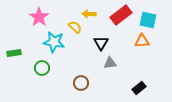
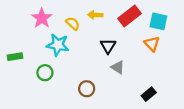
yellow semicircle: (75, 27) -> (73, 23), moved
orange triangle: (142, 41) -> (152, 44), turned 49
gray triangle: (110, 63) -> (118, 67), turned 40

